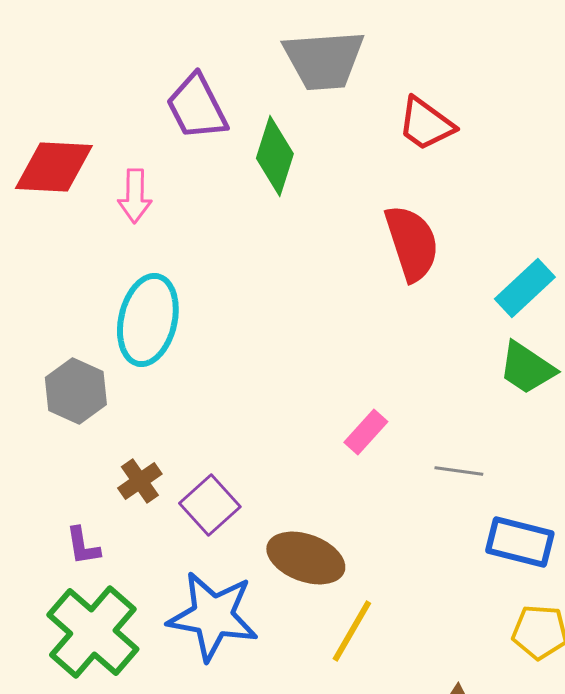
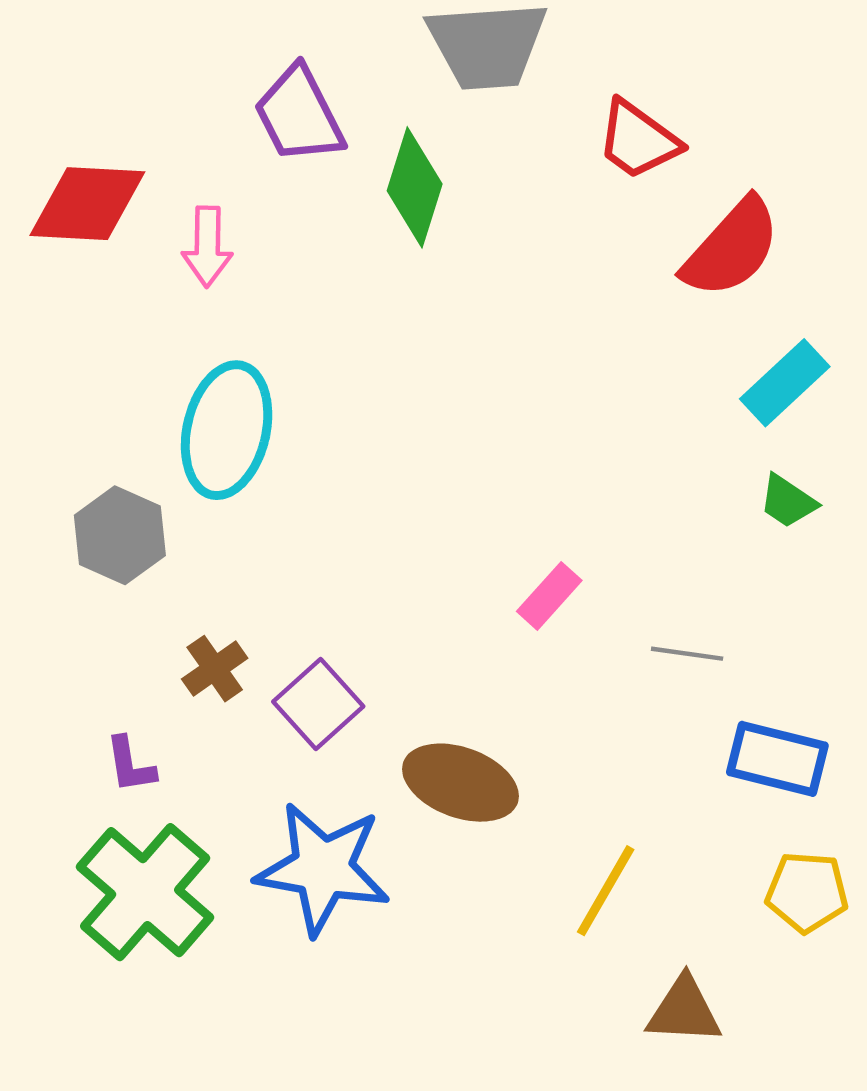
red semicircle: (412, 243) -> (731, 248), moved, turned 60
green trapezoid: (527, 368) -> (788, 501), size x0.7
yellow line: (352, 631) -> (606, 891), moved

